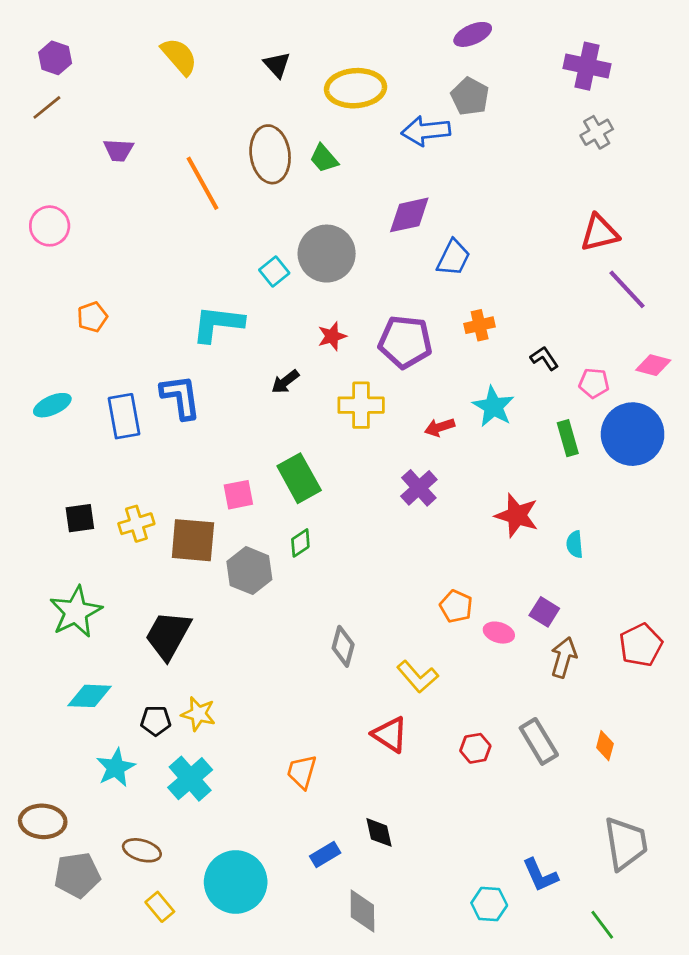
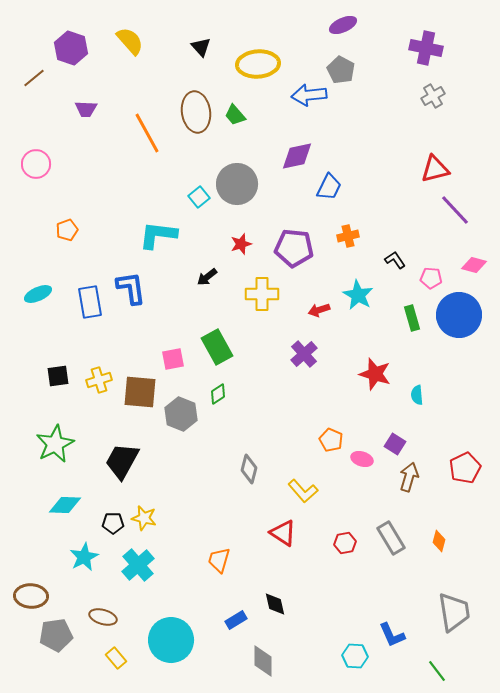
purple hexagon: (55, 58) -> (71, 48), moved, size x1.4

